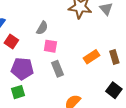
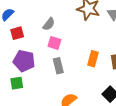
red square: (11, 42) -> (17, 33), turned 32
orange rectangle: (92, 57) -> (93, 59), turned -49

